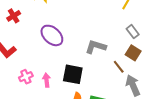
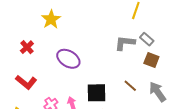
gray L-shape: (96, 47) -> (125, 43), moved
brown line: (119, 67) -> (130, 86), moved

